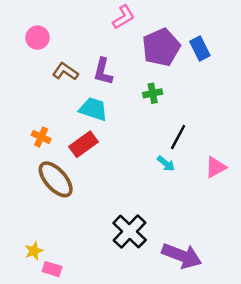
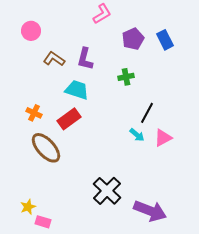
purple pentagon: (161, 47) -> (133, 39), size x0.7
pink triangle: (216, 167) -> (163, 138), moved

